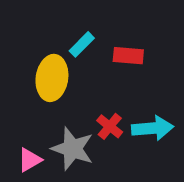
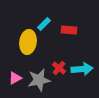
gray star: (72, 149) -> (39, 80), turned -30
pink triangle: (30, 160) -> (15, 78), moved

